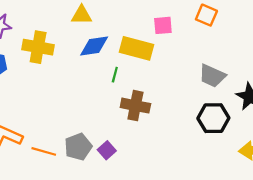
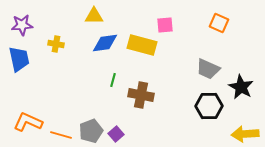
orange square: (206, 15) -> (219, 23), moved
yellow cross: (38, 47) -> (56, 44), size x0.6
green line: (115, 75) -> (113, 80), moved

